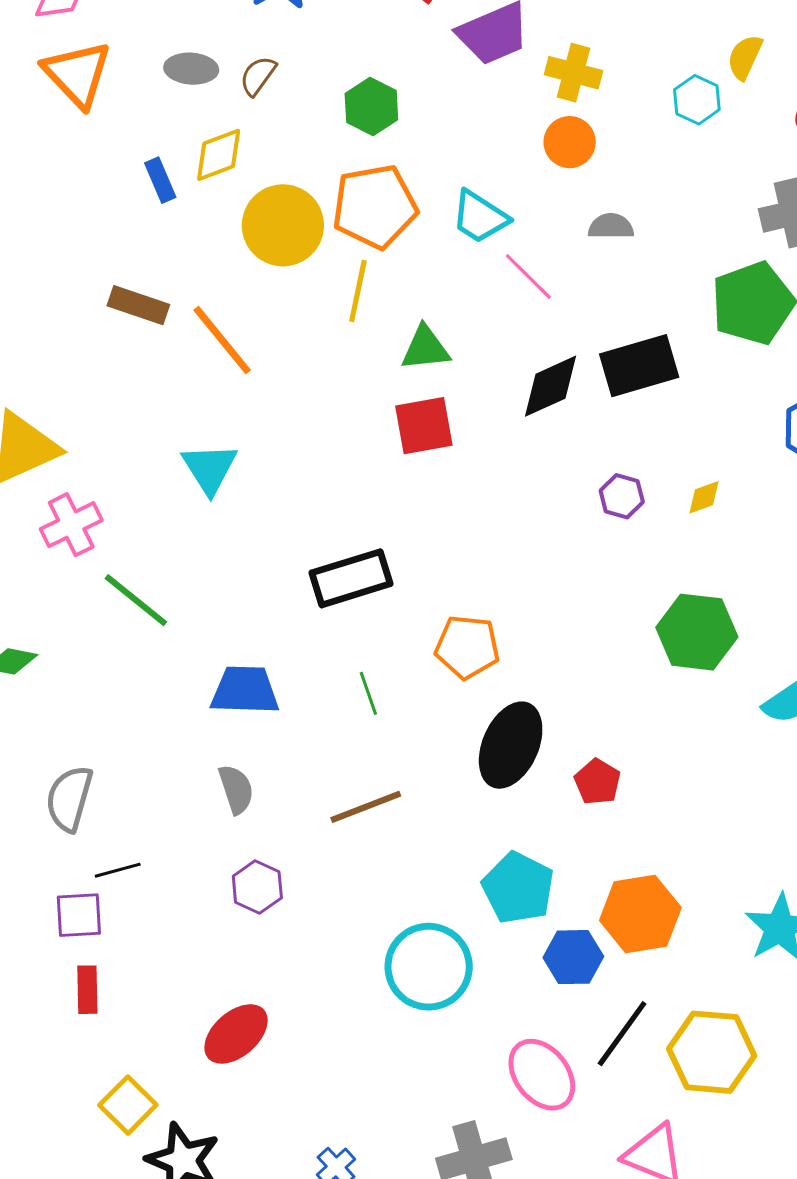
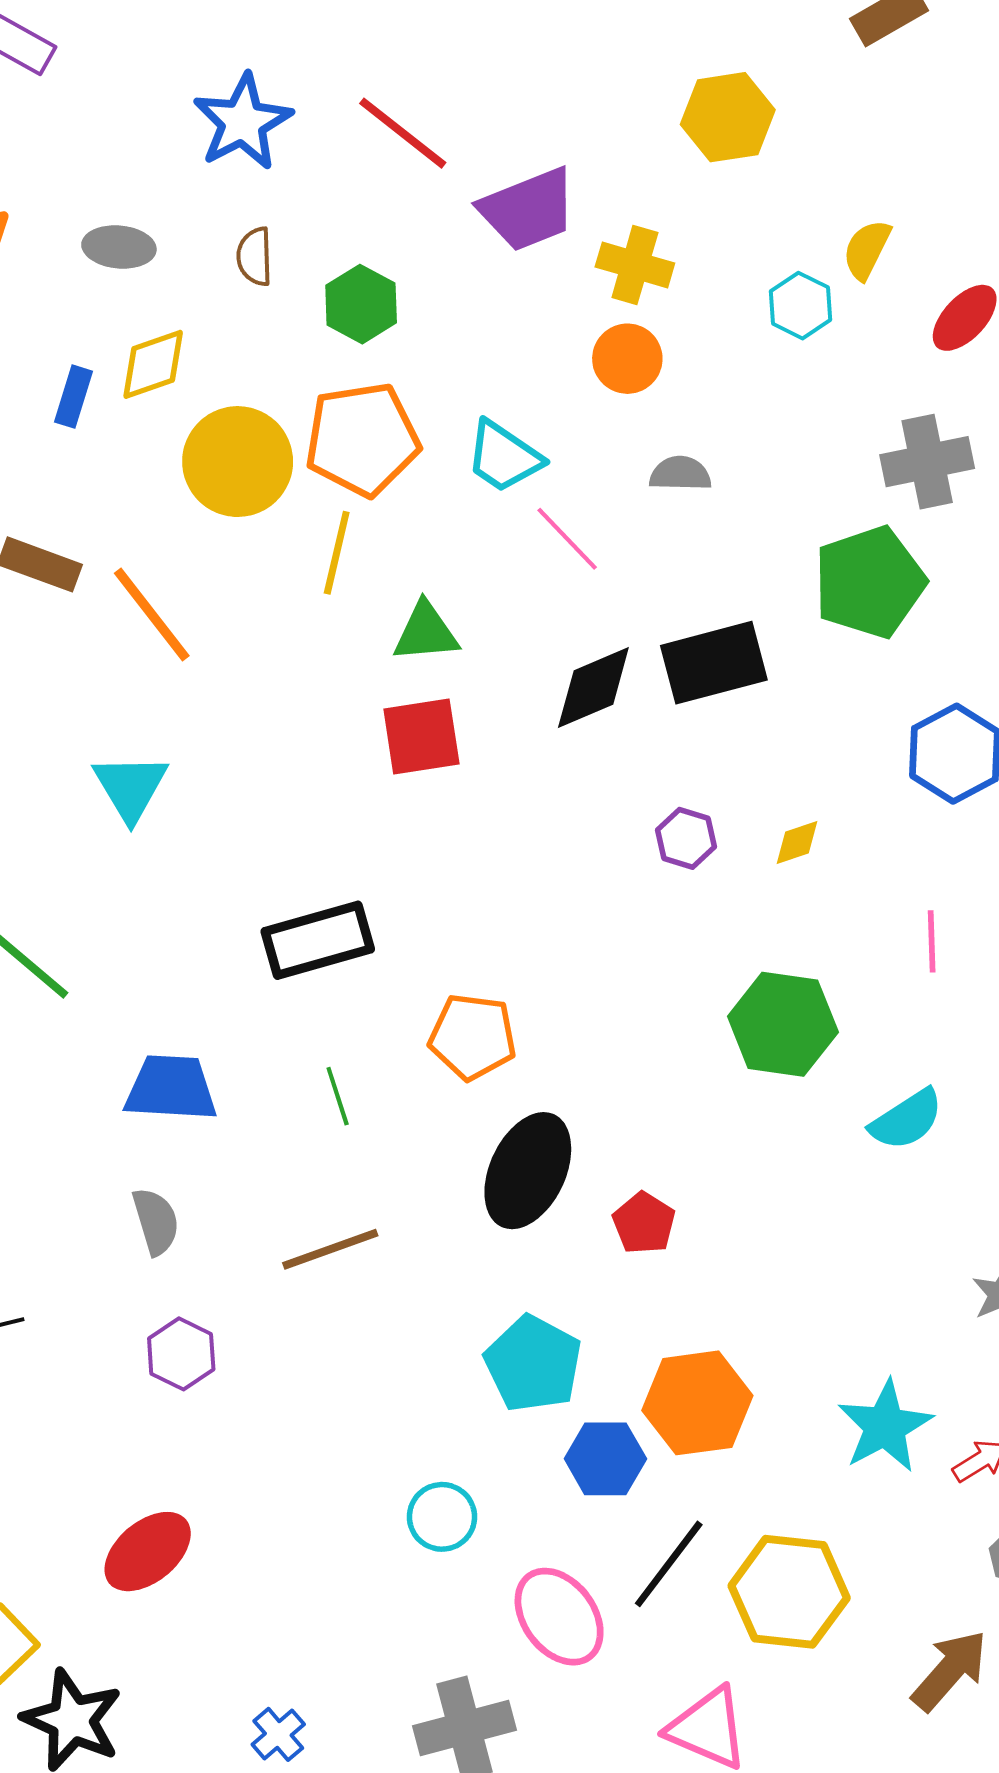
brown semicircle: (258, 76) -> (255, 257), moved, turned -39
blue rectangle: (160, 180) -> (74, 397), turned 39
cyan circle: (429, 967) -> (442, 1517), moved, size x0.6

